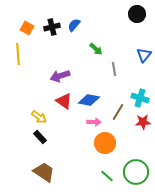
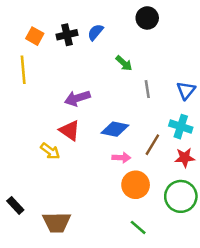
black circle: (137, 14) -> (147, 18), moved
blue triangle: (144, 55) -> (186, 90), moved
red triangle: (64, 101) -> (70, 130), moved
black rectangle: (40, 137) -> (15, 205), moved
brown trapezoid: (44, 172) -> (57, 222), turned 145
green circle: (136, 172) -> (181, 196), moved

